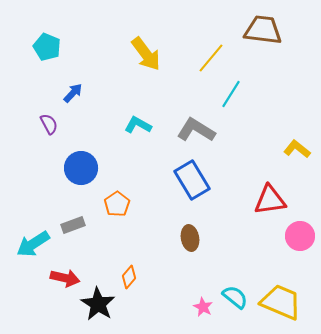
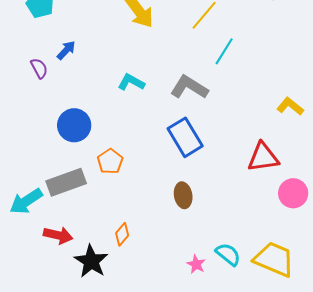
purple semicircle: (49, 124) -> (39, 68), moved
gray rectangle: (73, 225) -> (66, 182), size x1.6

